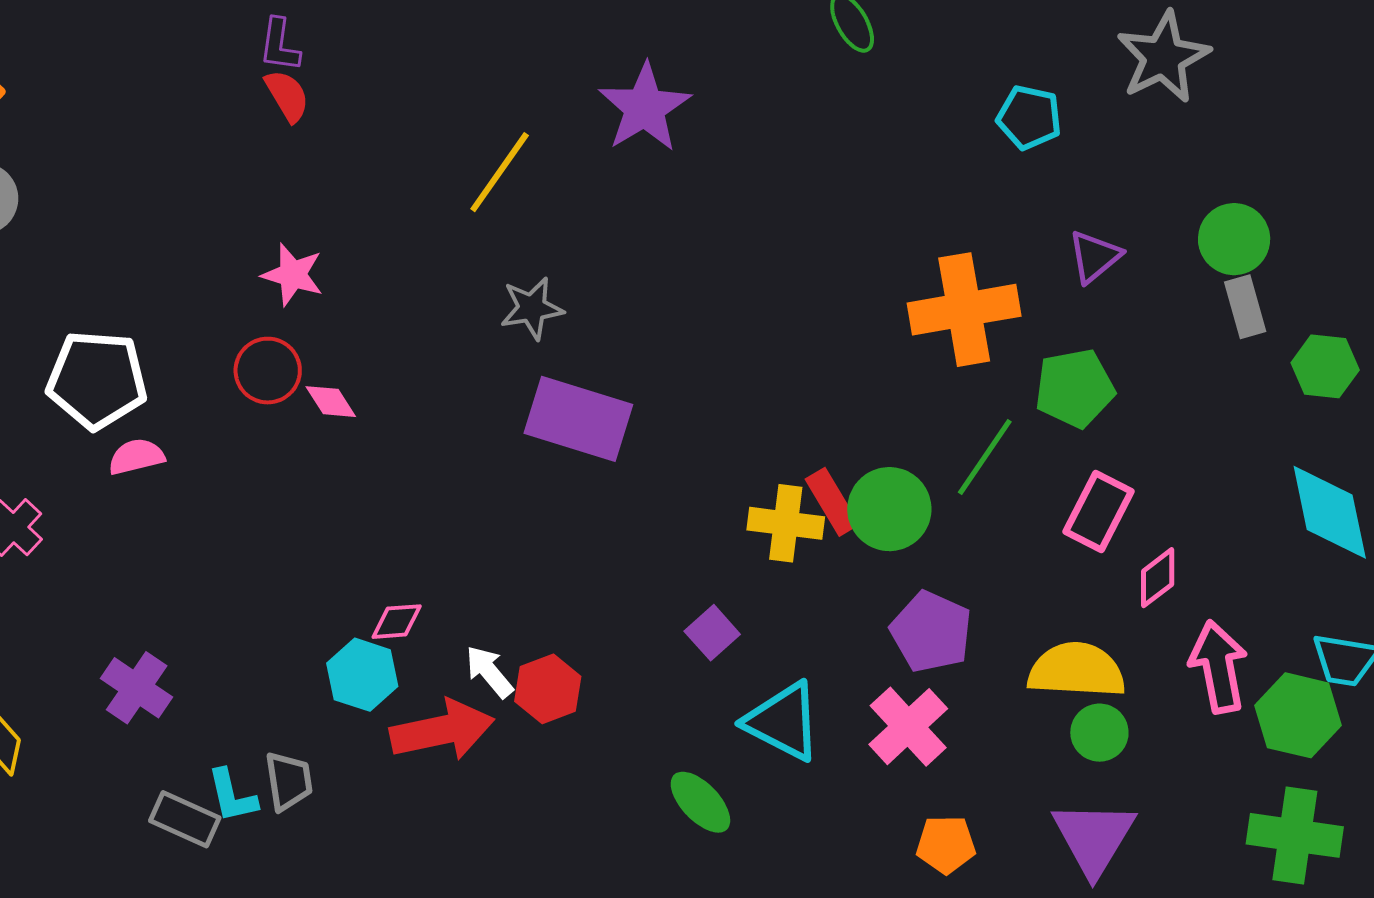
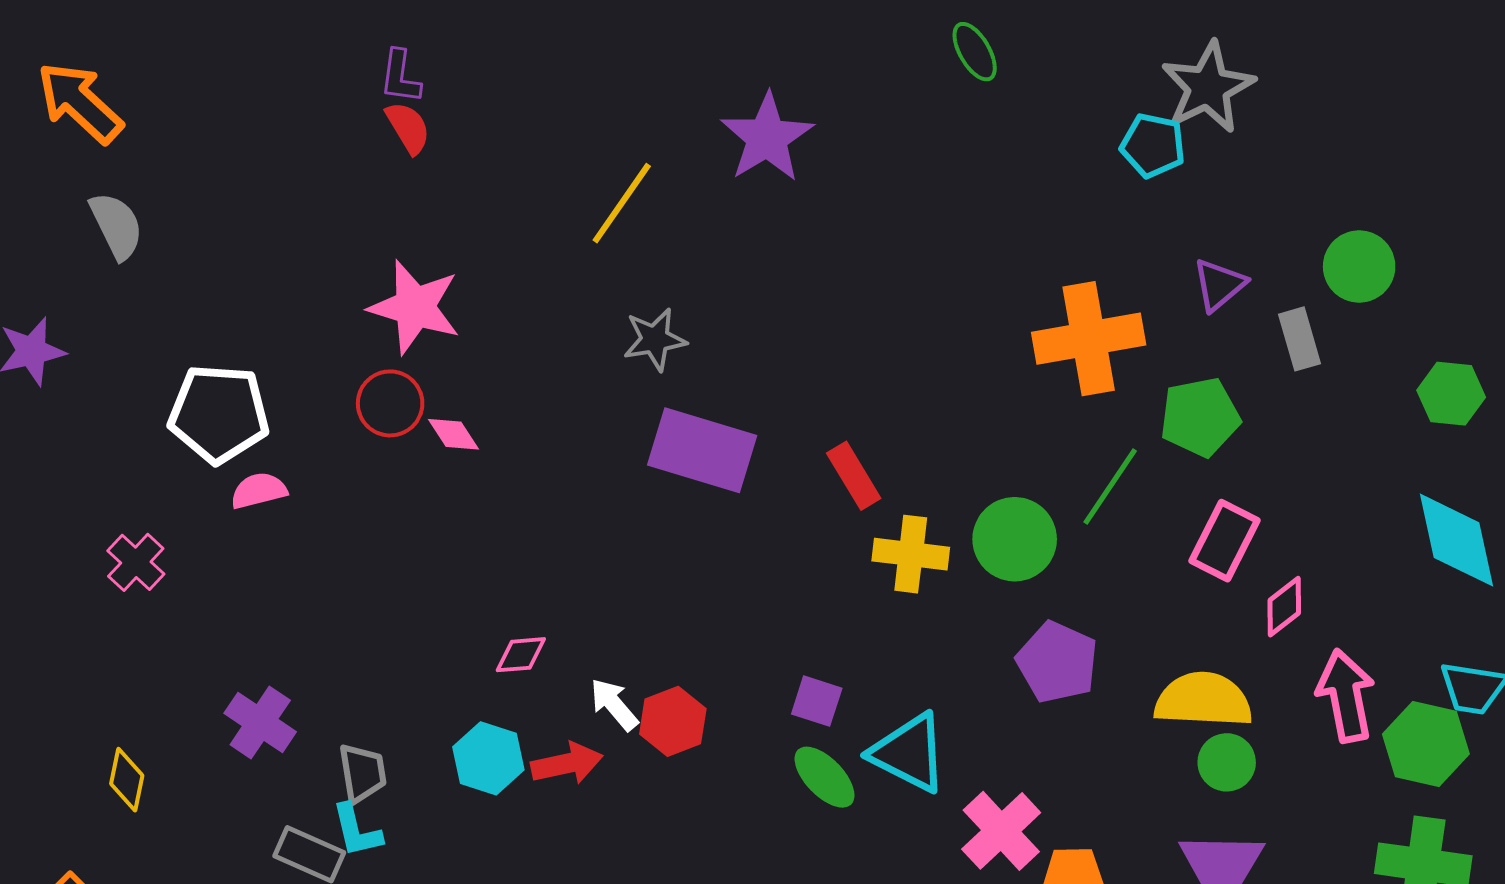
gray star: (1163, 57) -> (1208, 87), moved
pink star: (293, 275) -> (415, 307), size x1.5
gray rectangle: (1245, 307) -> (1300, 339), moved
red rectangle: (832, 502) -> (854, 476), moved
purple square: (712, 633) -> (817, 701), moved, turned -30
cyan hexagon: (362, 675) -> (488, 758), moved
pink cross: (908, 727) -> (1001, 831), moved
red arrow: (442, 730) -> (567, 763), size x0.7
gray trapezoid: (289, 781) -> (362, 773), moved
green ellipse: (700, 802) -> (825, 777), moved

